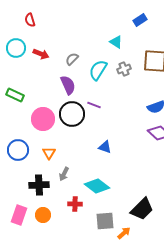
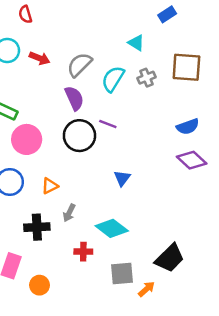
gray semicircle: (72, 59) -> (79, 65), size x1.5
pink circle: (43, 119) -> (27, 139), moved
blue triangle: (105, 147) -> (122, 178), turned 48
orange triangle: (49, 153) -> (50, 186), turned 32
orange circle: (43, 215) -> (40, 285), moved

